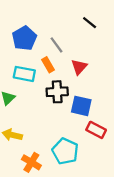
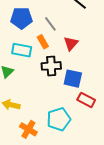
blue pentagon: (24, 38) -> (22, 18), turned 30
cyan pentagon: (65, 151) -> (59, 119), turned 30

